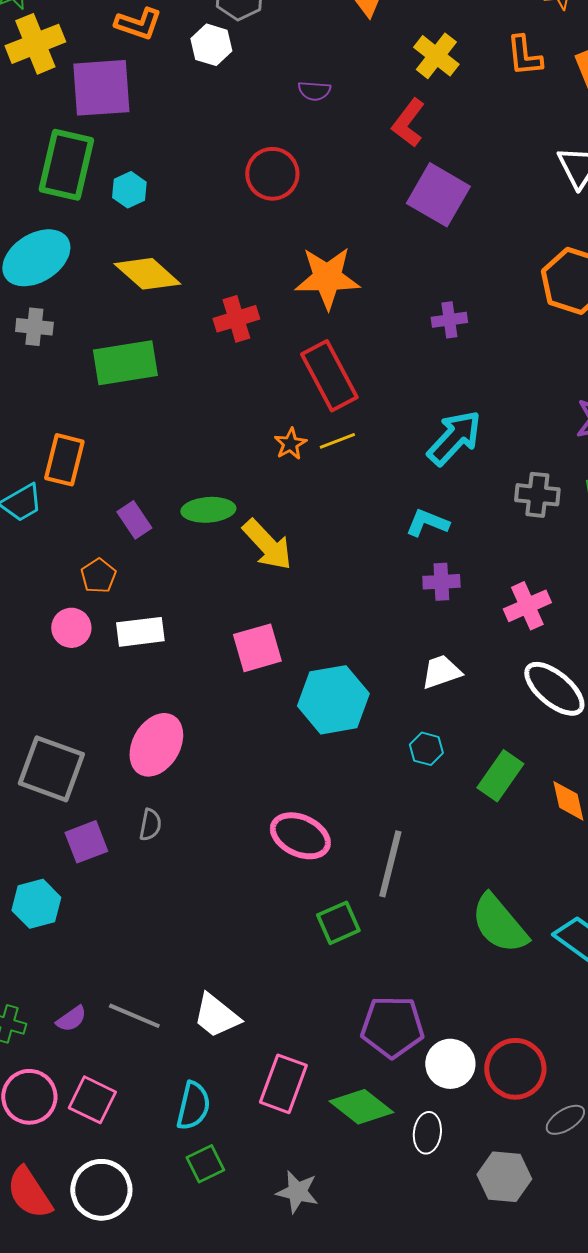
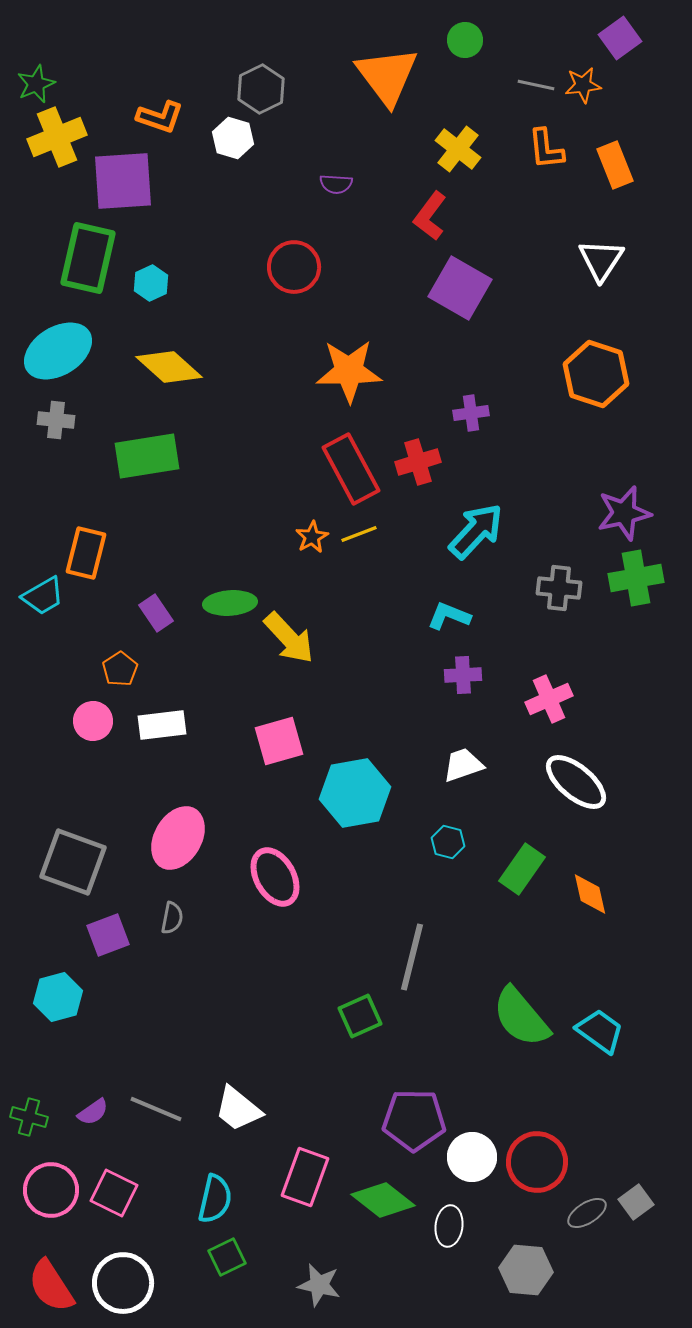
red cross: (236, 319) -> (418, 462), moved
pink ellipse: (300, 836) -> (275, 877), moved, turned 36

